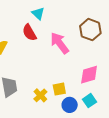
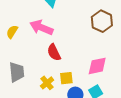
red semicircle: (29, 33) -> (54, 52), moved
pink arrow: (60, 43) -> (41, 28), moved, turned -35

